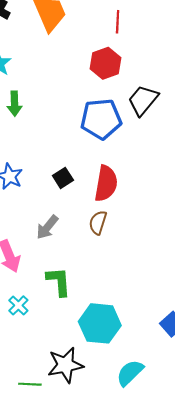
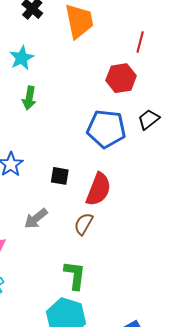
black trapezoid: (143, 100) -> (149, 119), size x0.7
black square: (63, 178) -> (60, 176), turned 30
green L-shape: (59, 282) -> (75, 275), moved

